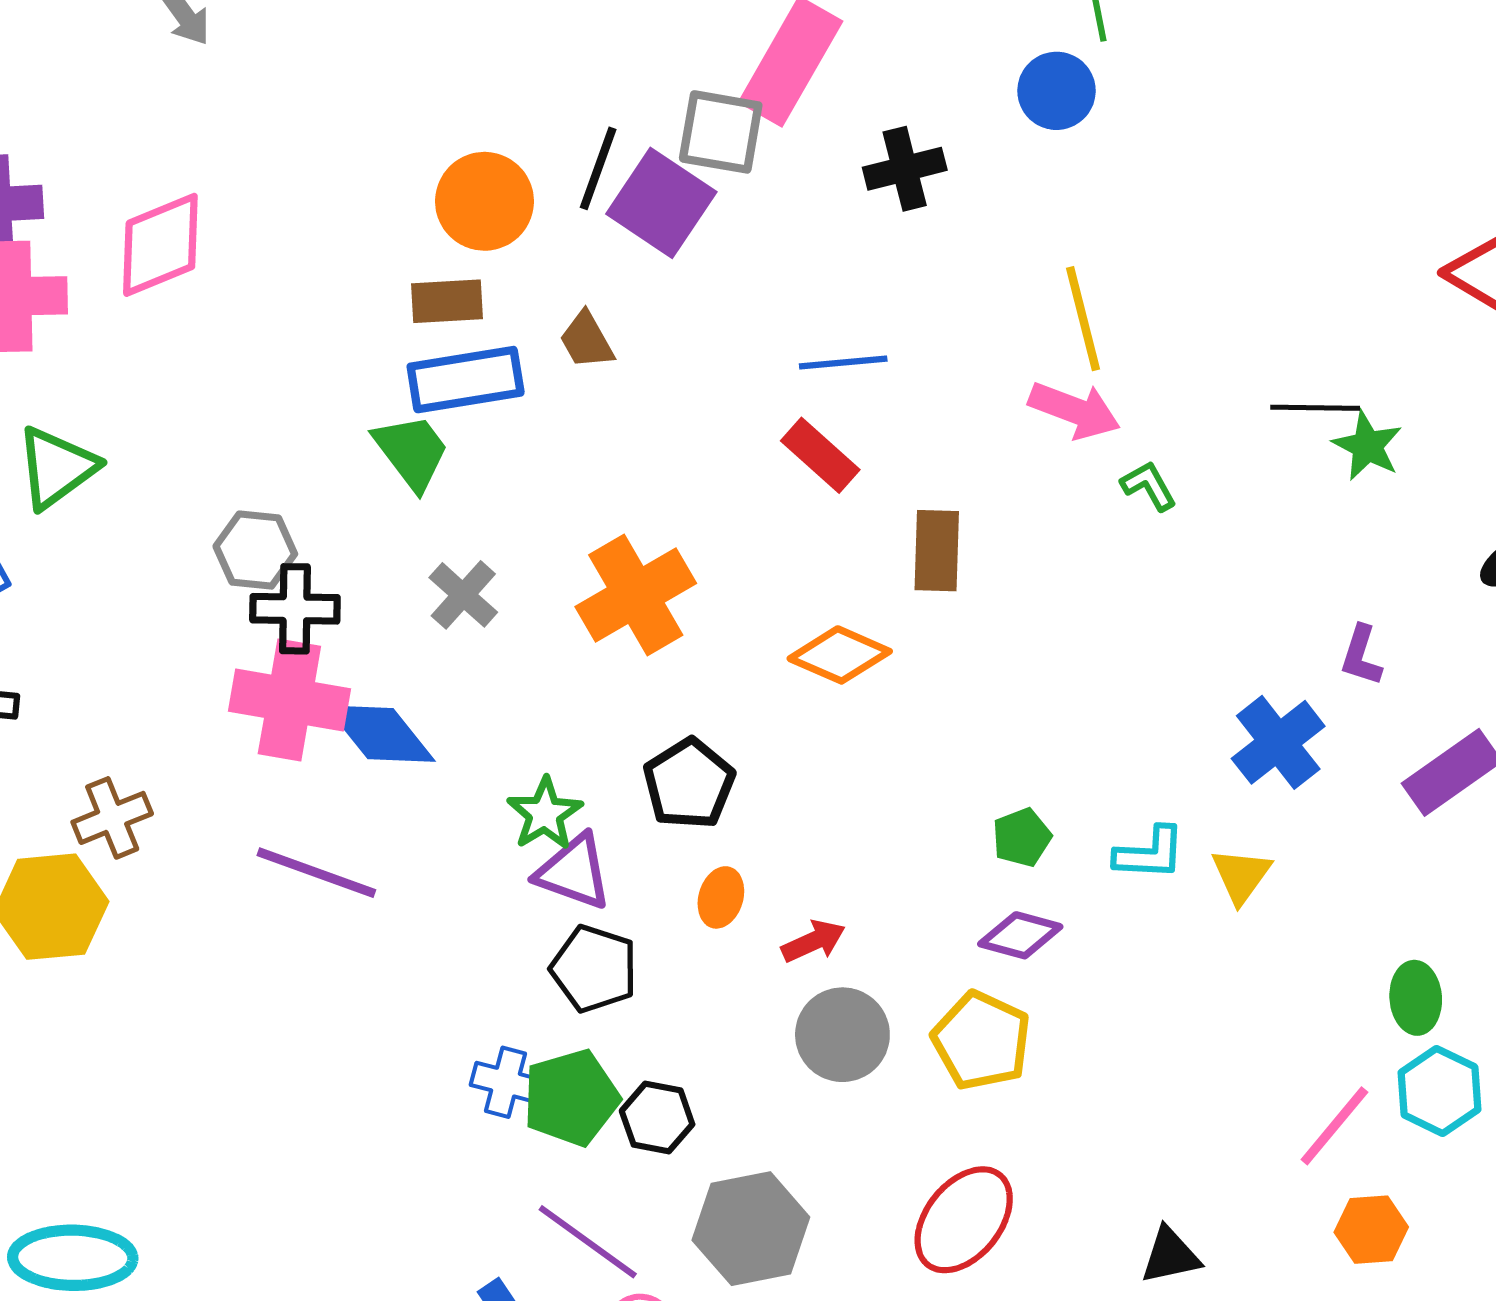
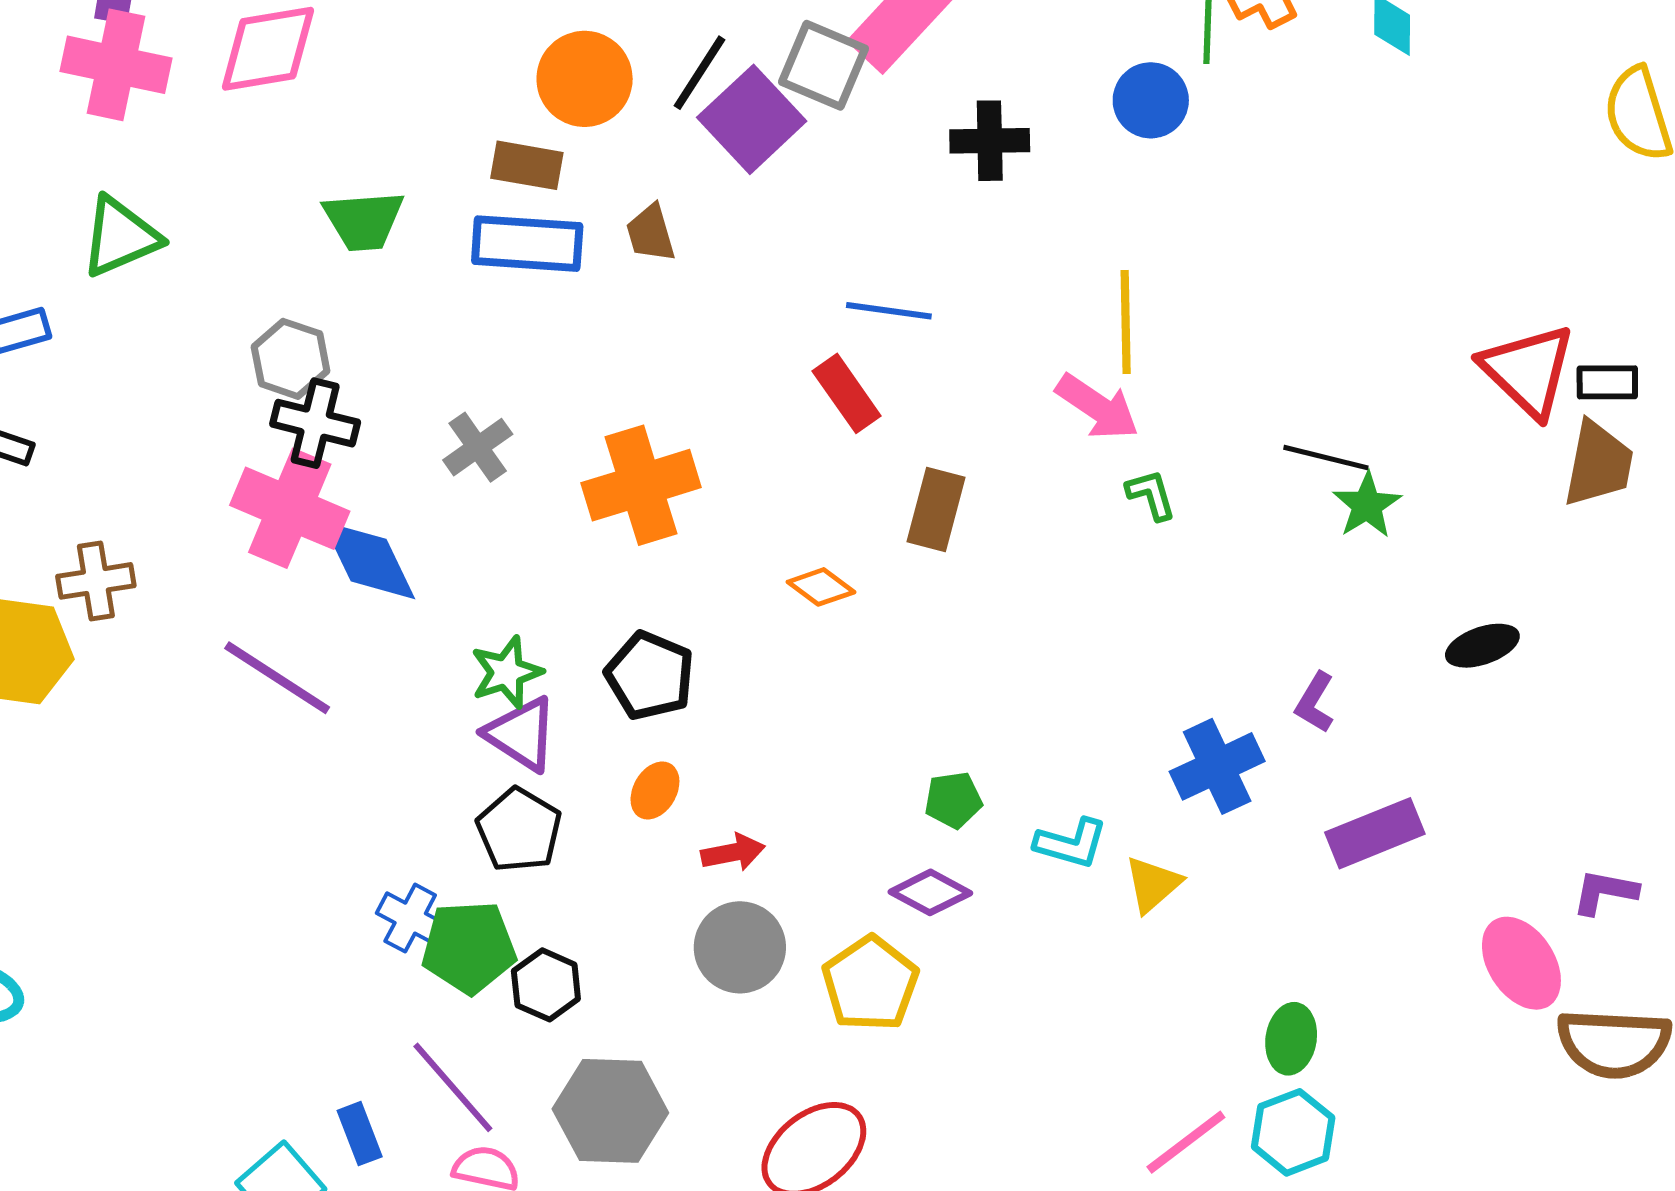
green trapezoid: (412, 452) -> (364, 221), moved, turned 110
orange diamond: (840, 655) -> (821, 587), size x0.7
black pentagon: (689, 784) -> (650, 676), turned -30

